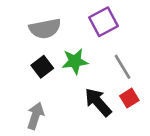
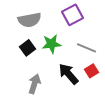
gray line: (123, 67) -> (86, 48), turned -36
gray arrow: (35, 116) -> (34, 84), moved

